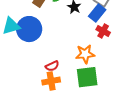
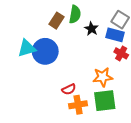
blue rectangle: (97, 13) -> (115, 35), turned 66
orange cross: (51, 81) -> (78, 105), moved

